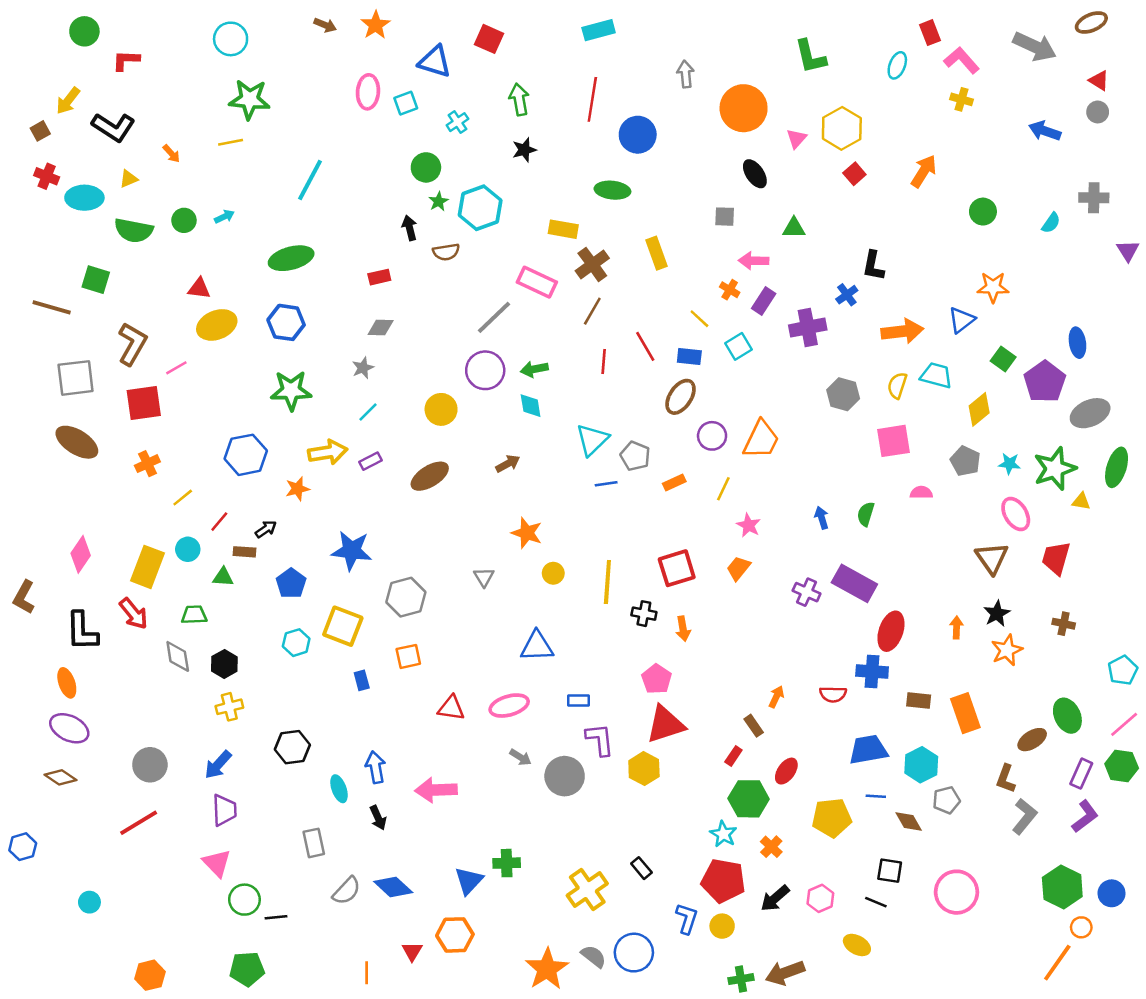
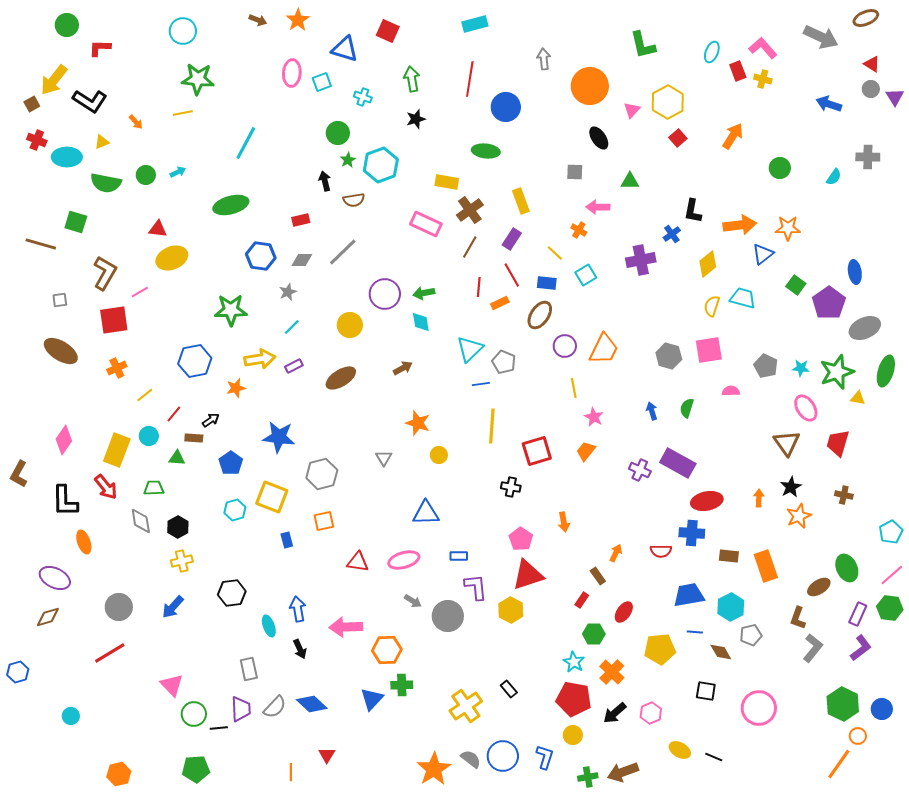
red rectangle: (930, 33) -> (738, 71), moved
yellow arrow: (68, 101) -> (54, 80), size x1.4
cyan cross: (457, 122) -> (363, 97), turned -36
purple triangle: (1128, 251) -> (895, 97), moved
purple rectangle: (764, 301) -> (512, 239), moved
gray line: (494, 317) -> (343, 252), moved
blue hexagon: (286, 322) -> (261, 256), moved
orange arrow: (902, 331) -> (740, 225), moved
gray square: (76, 378) -> (60, 300), size x0.5
gray hexagon: (843, 394) -> (669, 356), moved
yellow diamond: (979, 409) -> (708, 264), moved
orange rectangle: (674, 482) -> (500, 303), moved
yellow line: (723, 489) -> (574, 388), turned -36
yellow line: (607, 582) -> (492, 426), moved
orange arrow: (683, 629) -> (564, 522), moved
red ellipse: (891, 631) -> (707, 501), turned 60
orange ellipse: (67, 683) -> (84, 542), moved
brown diamond: (60, 777) -> (48, 617), turned -50
green hexagon: (749, 799) -> (594, 634), size x0.7
purple trapezoid: (224, 810) -> (241, 709), moved
orange cross: (771, 847) -> (612, 672), size x1.4
black line: (876, 902) -> (714, 757), moved
blue L-shape: (687, 919) -> (545, 757), moved
orange hexagon: (455, 935) -> (387, 650), moved

